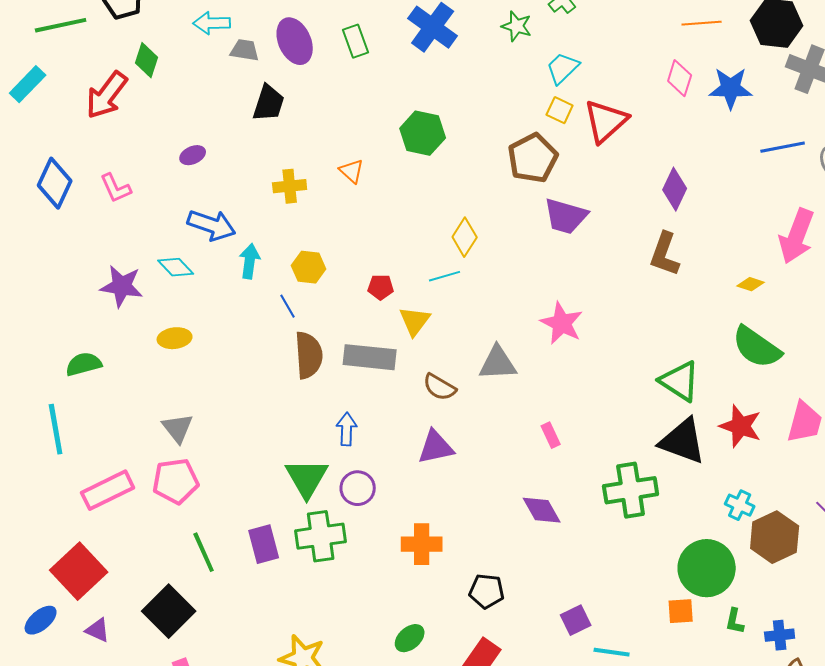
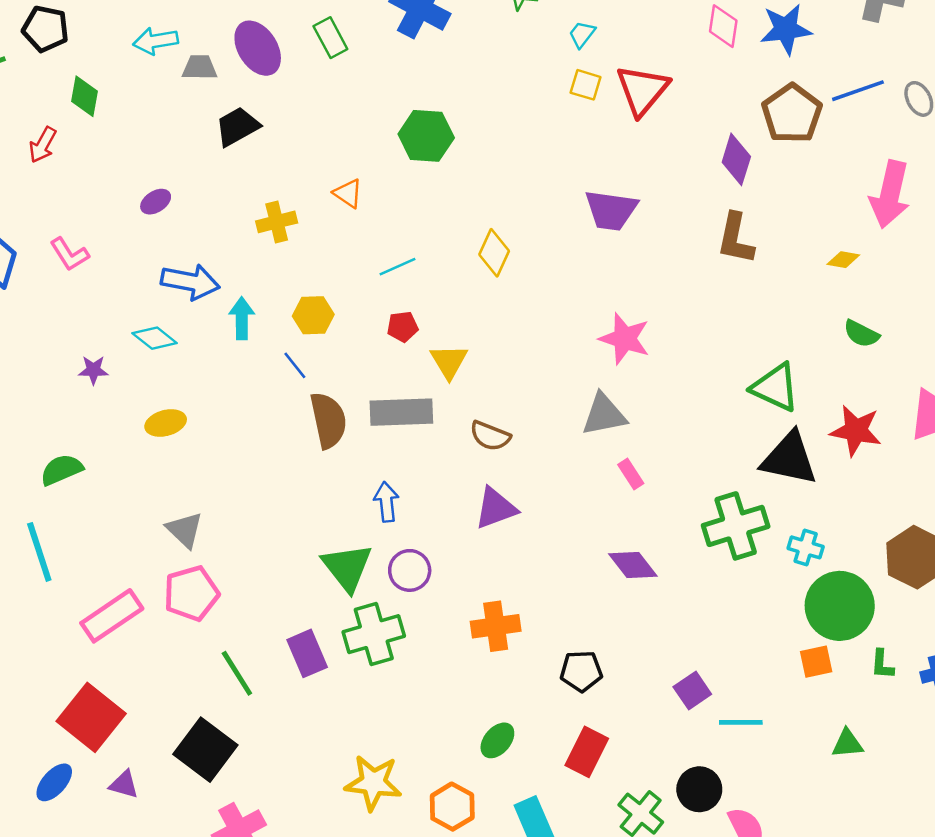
cyan trapezoid: (563, 68) -> (582, 34), size x0.7
red arrow: (107, 95) -> (43, 145), size x0.6
black trapezoid: (269, 103) -> (237, 127), turned -129
brown pentagon: (533, 158) -> (792, 114), moved
cyan line: (445, 276) -> (398, 267), moved
purple star: (122, 286) -> (93, 370), size x0.6
green semicircle: (757, 347) -> (861, 334), size x0.6
gray triangle: (498, 363) -> (604, 415), moved
cyan cross: (740, 505) -> (806, 547), moved

